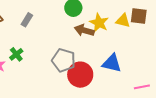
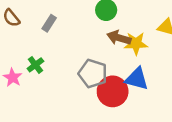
yellow star: (99, 23) -> (136, 43), moved, turned -30
blue triangle: (112, 63) -> (137, 79), moved

